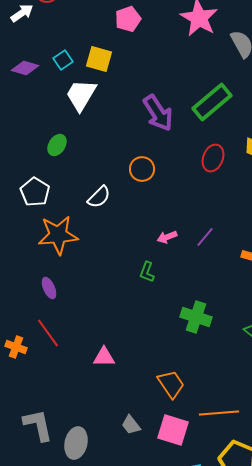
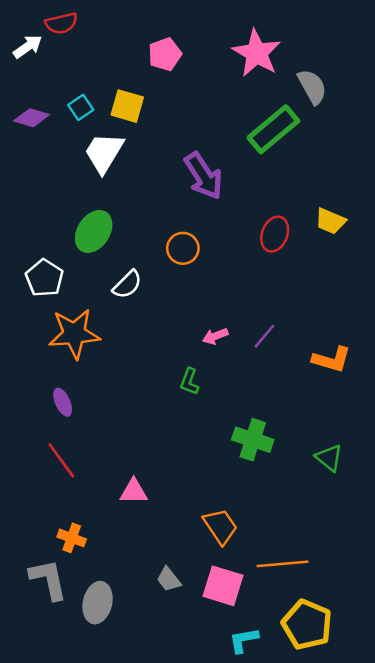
green rectangle: (212, 102) -> (273, 129), moved
green ellipse: (57, 145) -> (94, 231), moved, size x1.5
orange cross: (16, 347) -> (72, 538), moved

